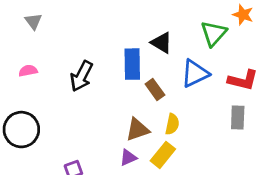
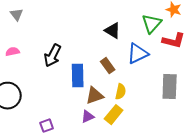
blue rectangle: (132, 64) -> (78, 76), moved
red L-shape: (243, 80) -> (174, 41), moved
gray rectangle: (238, 118) -> (170, 87), size x1.4

